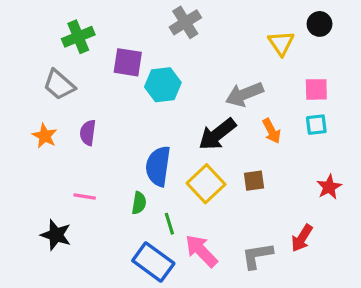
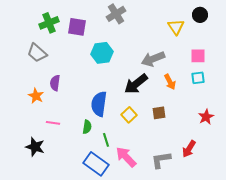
purple square: (128, 62) -> (77, 27), moved
orange star: (45, 136) -> (36, 96), moved
yellow square: (206, 184) -> (129, 115), size x0.7

